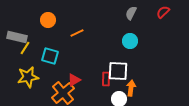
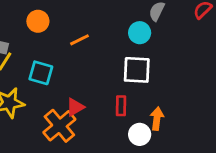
cyan circle: (130, 41) -> (140, 33), moved
white square: (118, 71) -> (137, 70), moved

